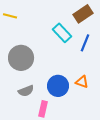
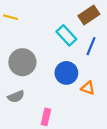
blue circle: (58, 86) -> (66, 73), moved
gray semicircle: (26, 91) -> (16, 97), moved

